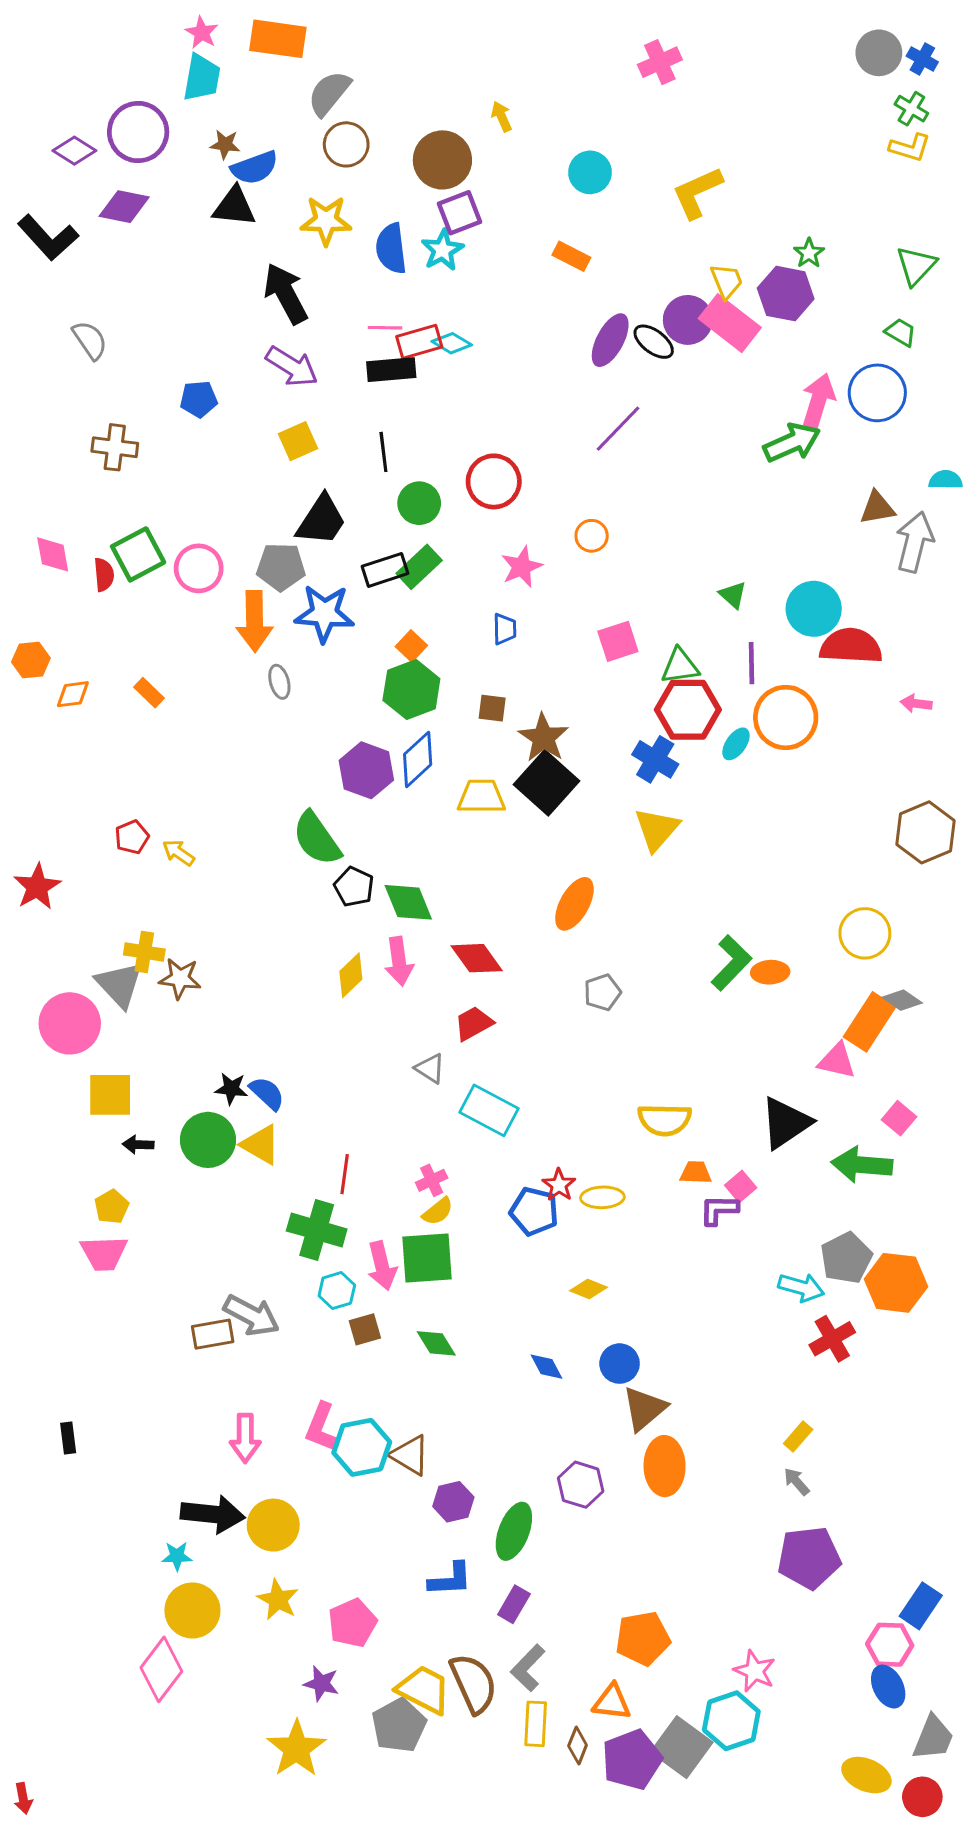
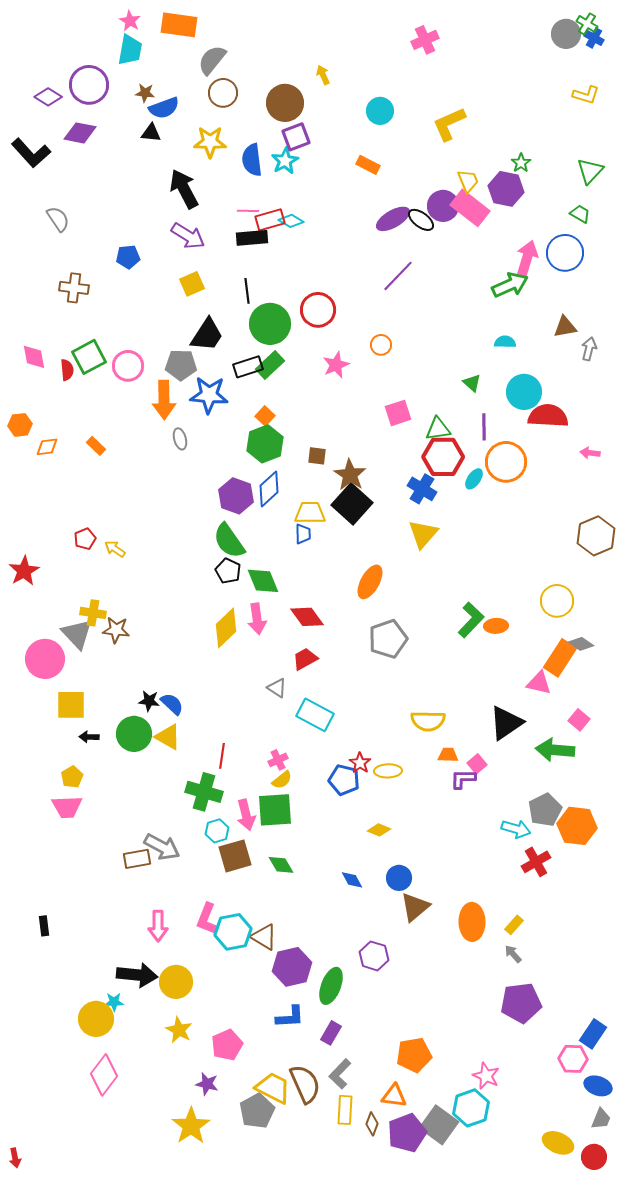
green cross: (911, 109) -> (587, 24), moved
black triangle: (234, 207) -> (151, 133), size x0.7
purple ellipse: (610, 340) -> (393, 219), turned 32
cyan semicircle: (946, 480) -> (505, 342), moved
green circle: (419, 503) -> (270, 324), size x1.5
gray arrow: (915, 542) -> (589, 349), size x0.6
blue trapezoid: (505, 629) -> (303, 534), moved
green semicircle: (317, 839) -> (229, 541), moved
yellow diamond: (351, 975) -> (226, 628), size x1.4
gray pentagon: (602, 992) -> (388, 639), size x1.6
brown square: (365, 1329) -> (235, 856), size x1.6
orange ellipse: (665, 1466) -> (472, 922), moved
purple hexagon: (453, 1502) -> (292, 967), size x1.5
yellow circle: (192, 1610) -> (96, 1019), moved
blue ellipse: (888, 1687) -> (598, 1086), moved, turned -44
gray trapezoid: (933, 1738) -> (601, 1119), size x0.7

